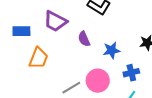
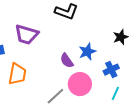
purple semicircle: (84, 39) -> (67, 61), moved

